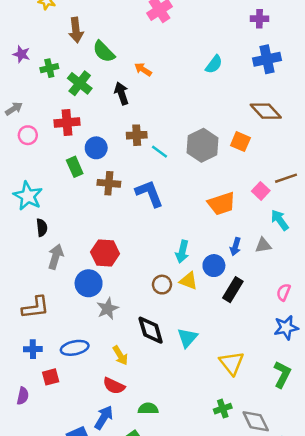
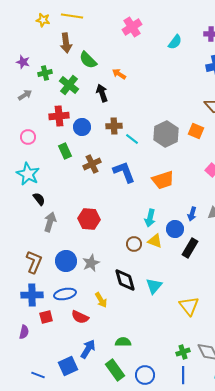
cyan semicircle: (214, 64) -> (175, 42), moved
gray arrow: (14, 109) -> (25, 95), moved
pink circle: (28, 135) -> (28, 137), moved
blue circle: (96, 148) -> (82, 127), moved
brown cross: (109, 183) -> (92, 164), turned -30
orange trapezoid: (221, 204) -> (163, 180), moved
black semicircle: (42, 228) -> (39, 199), turned -32
blue circle: (89, 283) -> (66, 261), moved
brown L-shape: (35, 307) -> (34, 262), turned -60
blue cross: (33, 349) -> (32, 295), size x1.5
red semicircle: (114, 386) -> (80, 317), moved
green cross: (223, 409) -> (183, 352), moved

